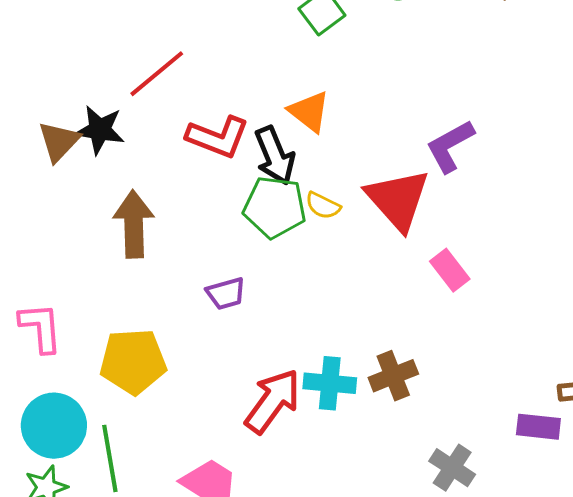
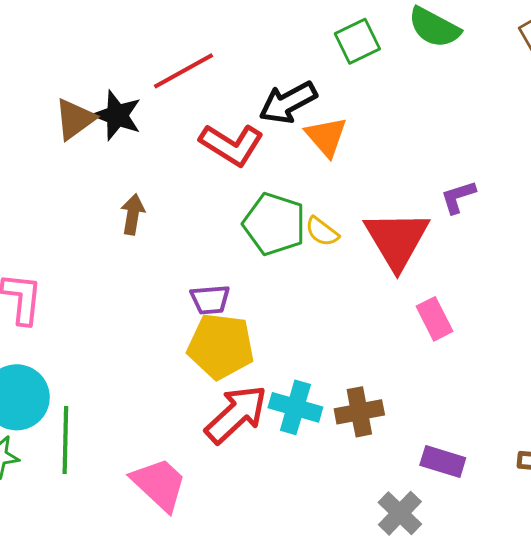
purple L-shape: (450, 146) -> (458, 197), size x0.7
black arrow: (275, 156) -> (288, 103), moved, turned 74
brown arrow: (134, 224) -> (133, 214), size x0.6
yellow pentagon: (133, 361) -> (221, 346), moved
purple rectangle: (538, 427) -> (443, 461), moved

